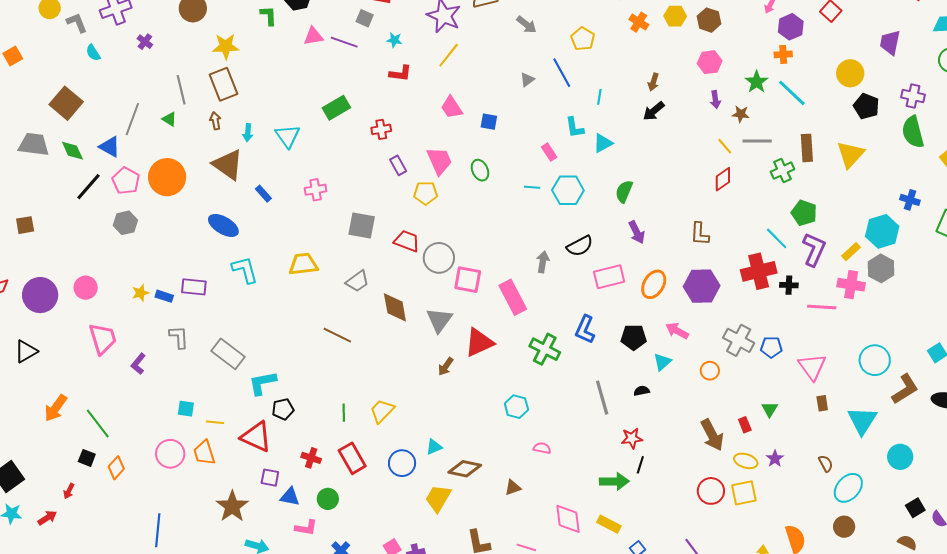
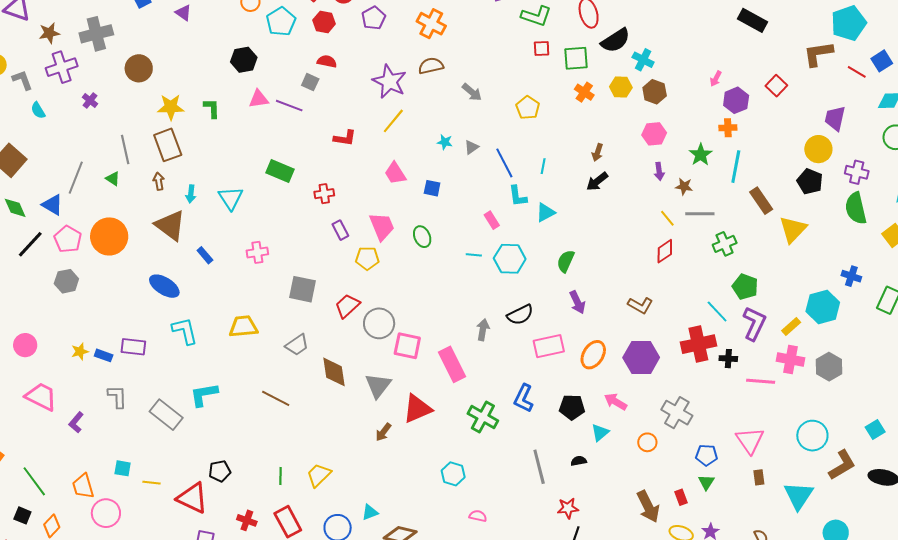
green L-shape: (269, 16) -> (212, 108), moved
cyan star: (394, 40) -> (445, 142), moved
blue line: (562, 73) -> (504, 163), moved
yellow circle: (850, 73) -> (818, 149), moved
cyan line: (792, 93) -> (736, 167), turned 56
green rectangle: (336, 108) -> (280, 171), turned 52
brown rectangle: (807, 148) -> (761, 201), moved, turned -32
brown L-shape: (700, 234) -> (640, 305), turned -65
red trapezoid: (407, 241) -> (347, 306), turned -64
gray hexagon: (881, 268) -> (829, 367), moved
pink trapezoid: (103, 339) -> (41, 397), turned -48
blue pentagon: (771, 347) -> (707, 455), moved
cyan L-shape: (262, 383) -> (204, 395), moved
orange trapezoid: (204, 453) -> (83, 486), moved

